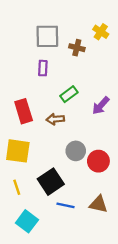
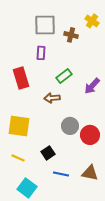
red rectangle: (24, 111) -> (21, 78), moved
black square: (51, 182) -> (48, 153), size x0.6
yellow line: (17, 187) -> (18, 158), turned -48

